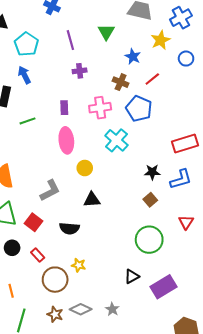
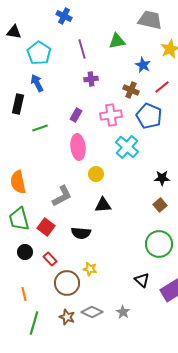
green triangle: (106, 32) -> (117, 41), turned 48
purple rectangle: (64, 108) -> (76, 115), turned 32
black triangle: (132, 276) -> (142, 280), turned -49

